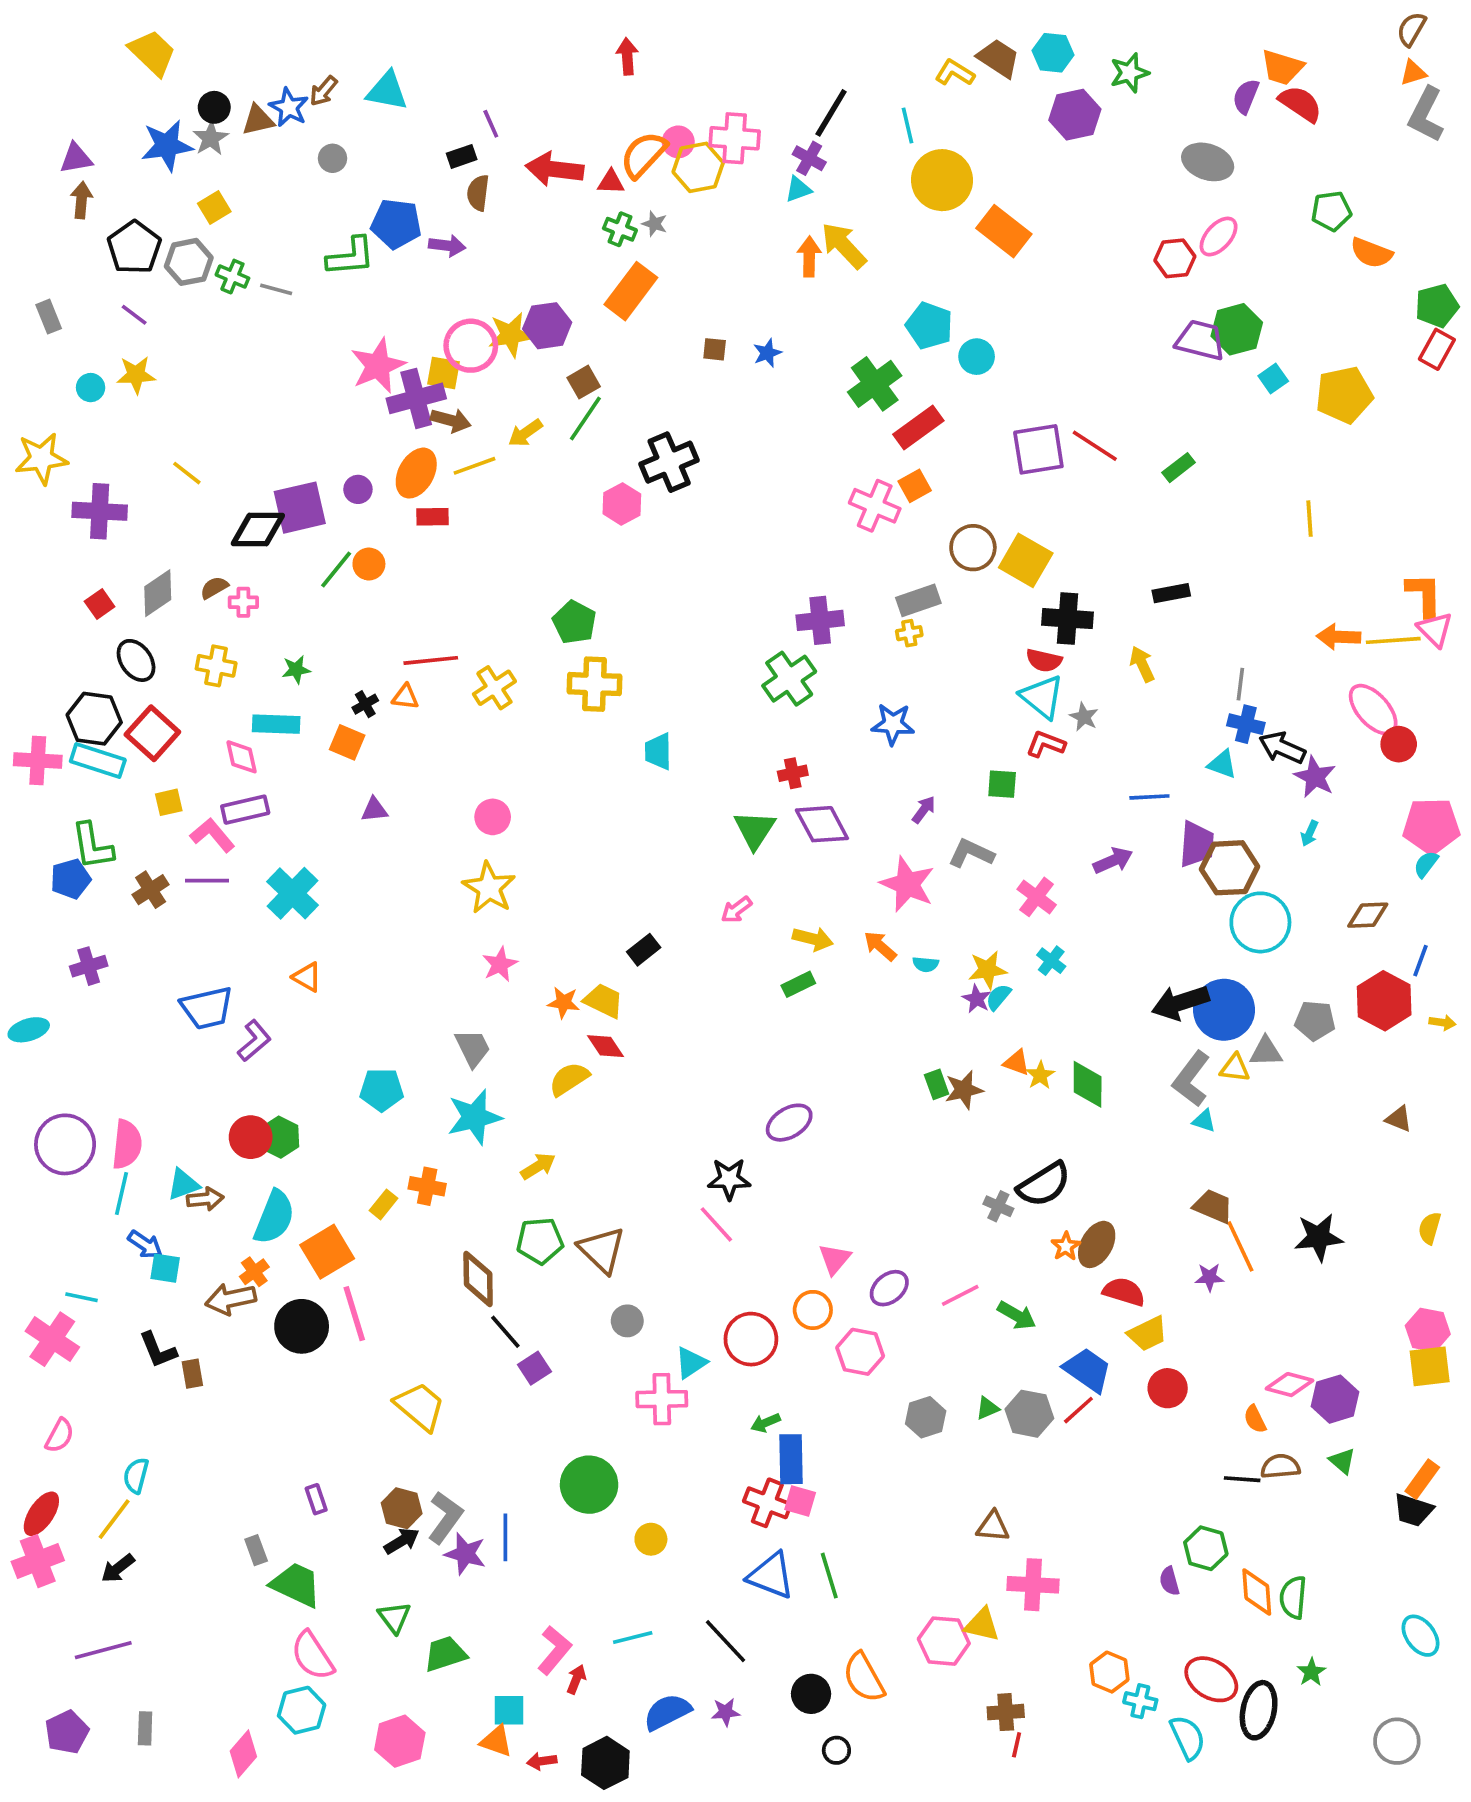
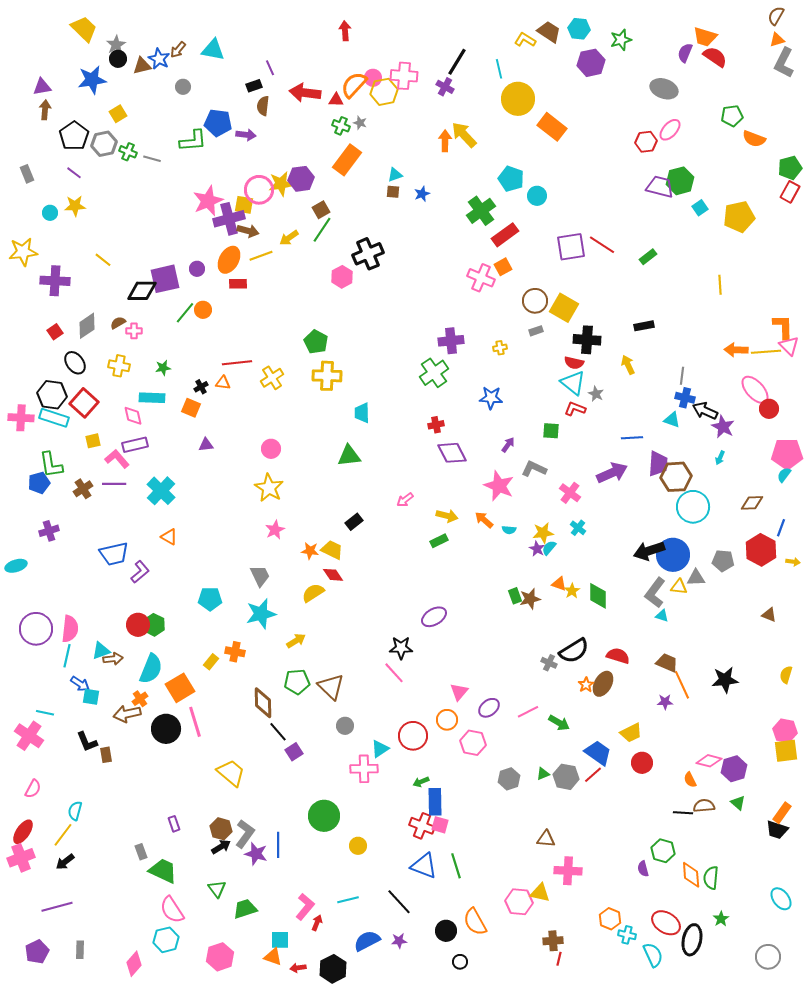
gray star: (211, 138) -> (116, 45), moved
cyan triangle: (798, 189) -> (395, 175), moved
gray rectangle: (918, 600) -> (536, 331), moved, size x0.6
green triangle: (755, 830) -> (349, 456), moved, turned 50
purple arrow: (1113, 861) -> (612, 473), size x1.4
red semicircle: (1124, 1292) -> (618, 656), moved

